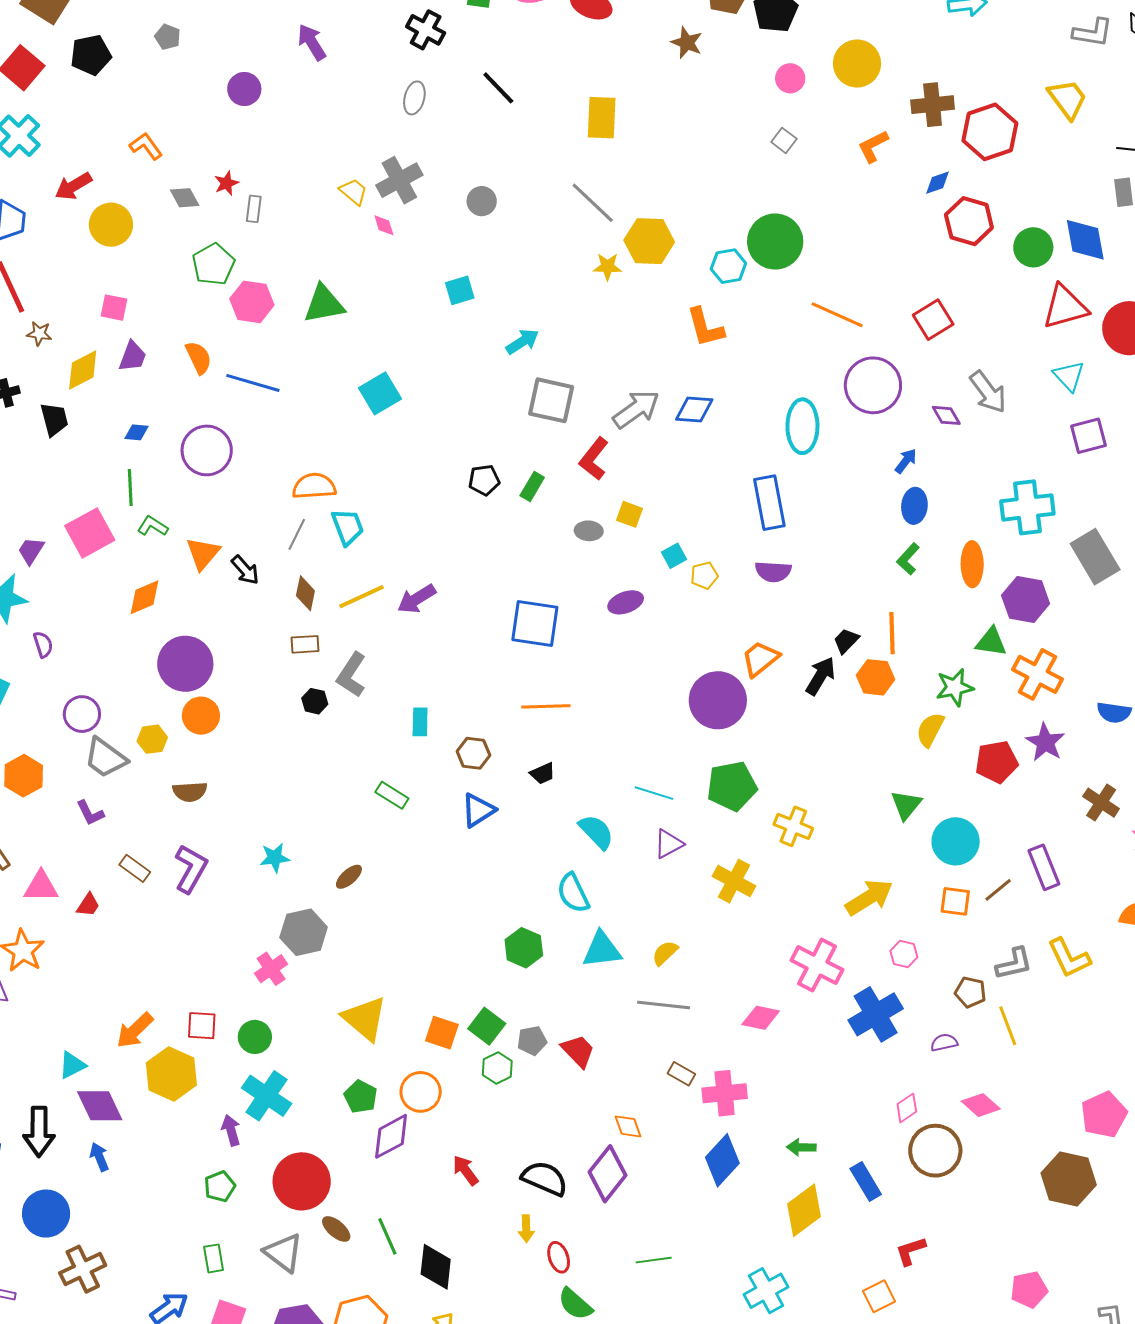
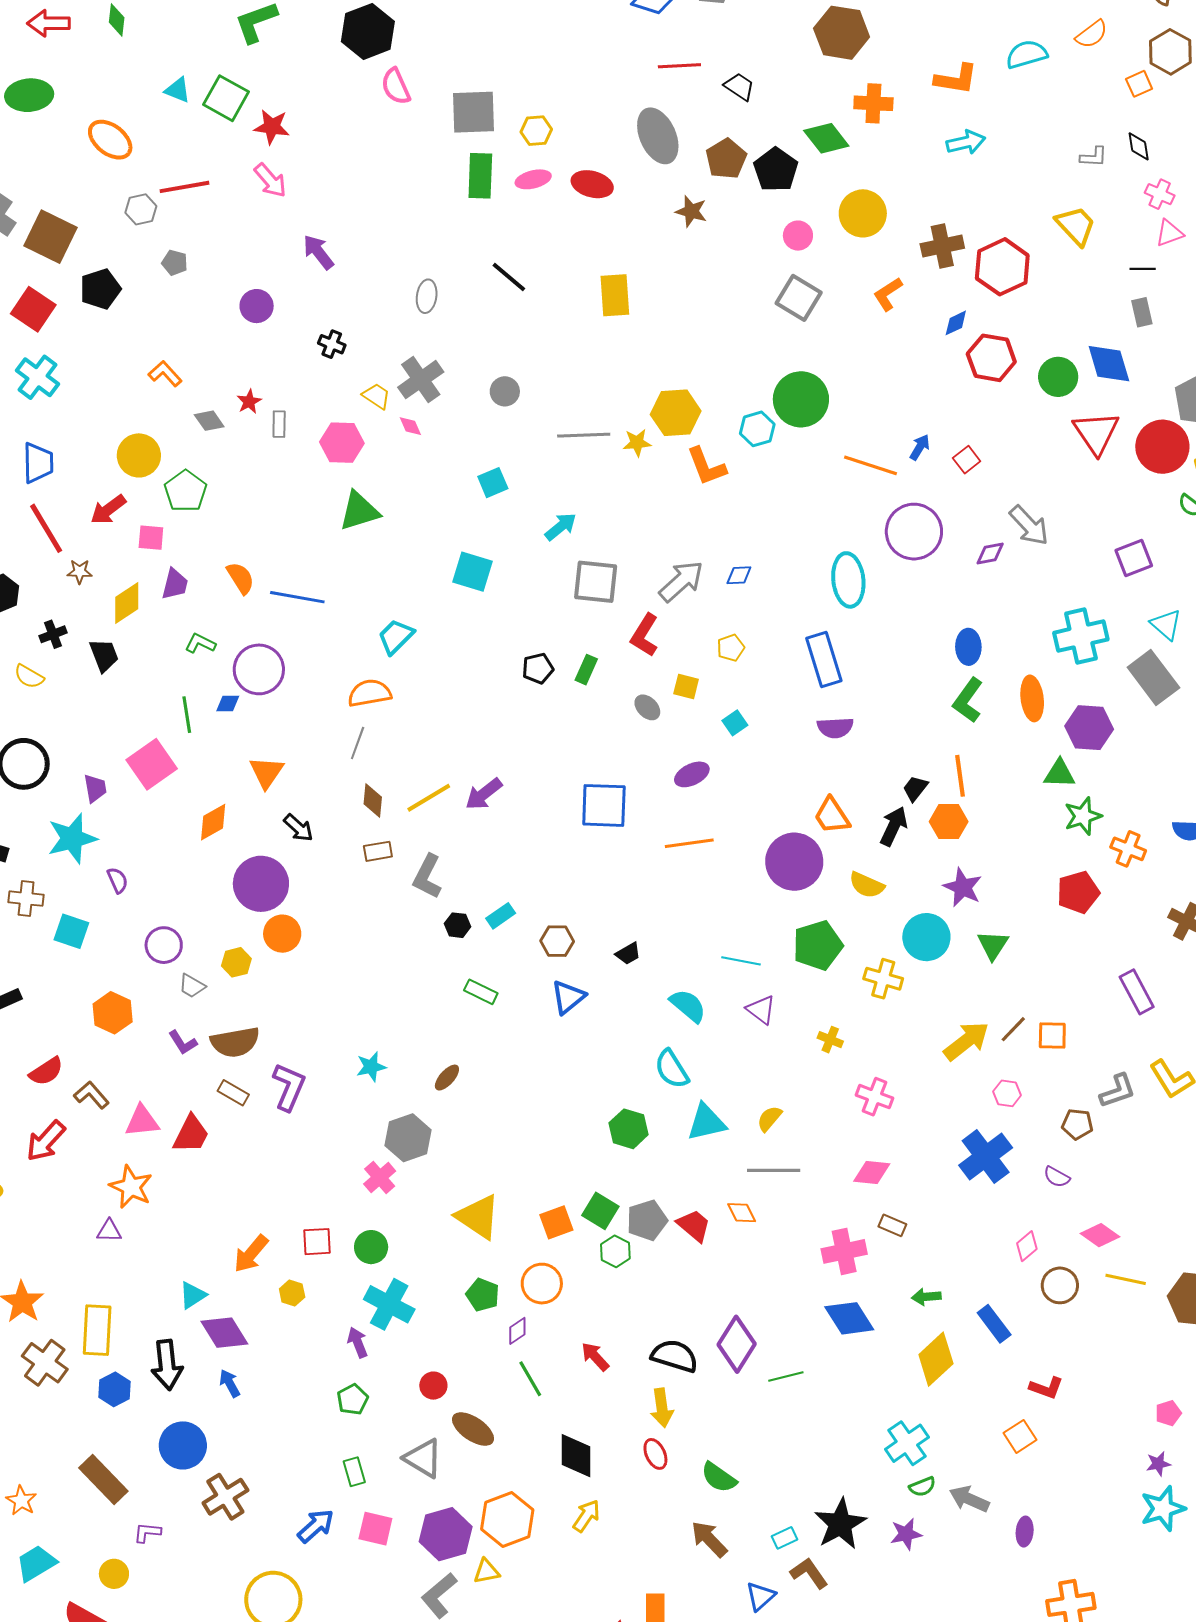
black cross: (426, 30) -> (332, 344), moved, size x0.7
gray L-shape: (1093, 33) -> (1094, 157), size x0.7
gray square: (784, 140) -> (799, 298), size x1.8
red arrow: (73, 186) -> (108, 510), moved
gray line: (593, 203) -> (584, 435), moved, turned -39
green pentagon: (213, 264) -> (186, 491), moved
pink hexagon: (252, 302) -> (342, 443), moved
red triangle: (1065, 307) -> (1096, 433), turned -42
red square: (933, 320) -> (967, 460), size x0.7
orange L-shape: (705, 327) -> (706, 466), moved
cyan triangle: (1069, 376) -> (1166, 625), moved
cyan square: (380, 393) -> (473, 572), moved, turned -36
blue diamond: (694, 410) -> (739, 575), size x0.7
purple diamond: (946, 415) -> (990, 553), turned -64
blue diamond: (136, 432) -> (228, 703), moved
blue arrow: (906, 461) -> (920, 447), moved
green L-shape: (153, 526) -> (200, 643), moved
cyan trapezoid: (348, 527) -> (396, 637), moved, turned -108
gray ellipse: (589, 531) -> (647, 707), turned 48
purple trapezoid: (31, 551) -> (95, 788), turned 144
green L-shape: (908, 559) -> (968, 700), size x1.4
black arrow: (245, 570) -> (298, 828), moved
yellow pentagon: (704, 575) -> (731, 648), moved
orange trapezoid: (760, 659) -> (832, 816), turned -78
orange cross: (1037, 674) -> (1128, 849), moved, size x0.7
green star: (955, 687) -> (1083, 816), moved
black hexagon: (315, 701) -> (457, 925), moved
orange line: (546, 706) -> (689, 843), moved
cyan rectangle: (420, 722) -> (501, 916), turned 60
yellow semicircle: (930, 730) -> (867, 885), moved, turned -87
purple star: (1045, 742) -> (963, 887), moved
gray trapezoid: (105, 758) -> (192, 986), size x0.6
brown semicircle: (190, 792) -> (235, 1042), moved, size x1.4
cyan circle: (956, 841) -> (926, 937), moved
purple triangle: (669, 844) -> (761, 1010), turned -48
yellow cross: (734, 881) -> (830, 1040), size x0.6
brown line: (998, 890) -> (1013, 1029), moved
red trapezoid: (88, 905) -> (191, 1134), size x1.6
pink cross: (817, 965) -> (874, 1097), moved, size x0.7
yellow line: (1008, 1026) -> (1126, 1279), moved, turned -51
orange square: (442, 1033) -> (556, 1222), turned -32
gray pentagon: (532, 1041) -> (647, 1220), size x1.4
purple semicircle: (944, 1043) -> (1057, 1177), turned -132
yellow hexagon: (171, 1074) -> (292, 1293), size x0.5
brown rectangle: (681, 1074) -> (892, 1225), moved
orange diamond: (628, 1126) -> (742, 1213), moved
purple diamond: (391, 1136) -> (517, 1331), size x0.6
brown circle: (935, 1151) -> (1060, 1285), size x0.7
blue diamond: (722, 1160) -> (849, 1318), turned -69
red circle: (302, 1181) -> (433, 1386), size x0.5
brown ellipse: (336, 1229) -> (473, 1429), size x1.4
yellow arrow: (526, 1229) -> (662, 1408), size x1.4
green line: (387, 1236) -> (530, 1379), moved
red L-shape: (911, 1251) -> (1046, 1388), turned -136
red ellipse: (559, 1257) -> (655, 1454), moved
green line: (654, 1260) -> (786, 1376), moved
pink pentagon: (1029, 1289) -> (1168, 1413), size x0.7

